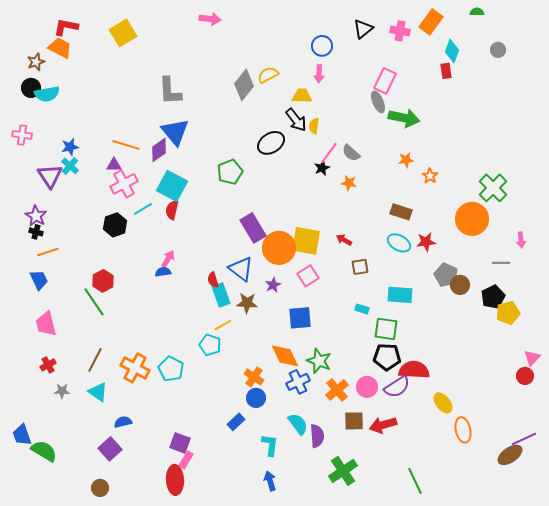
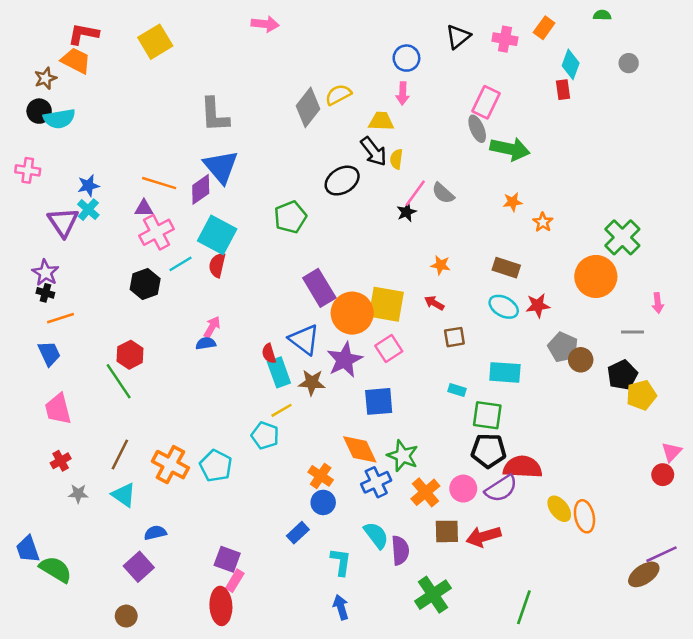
orange rectangle: (431, 22) -> (544, 28), size x0.7
orange star: (349, 183) -> (441, 265), moved
purple star: (273, 285) -> (345, 360), size x1.8
orange ellipse: (463, 430) -> (584, 516), moved
green line: (415, 481) -> (524, 607), turned 44

